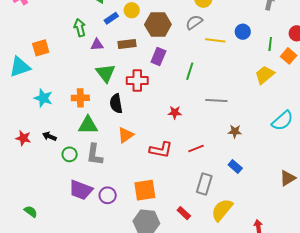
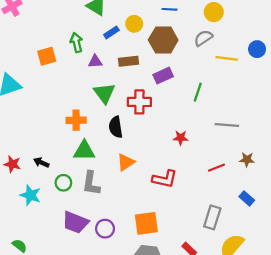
orange square: (41, 48) -> (47, 56), moved
purple rectangle: (158, 57) -> (163, 76), turned 42
cyan star: (43, 98) -> (30, 195), moved
red line: (196, 149) -> (216, 168), moved

